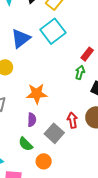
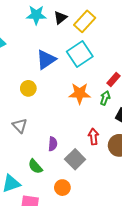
orange star: (37, 94) -> (80, 93), moved
red arrow: (72, 120) -> (93, 137), moved
green semicircle: (26, 144) -> (35, 166), moved

